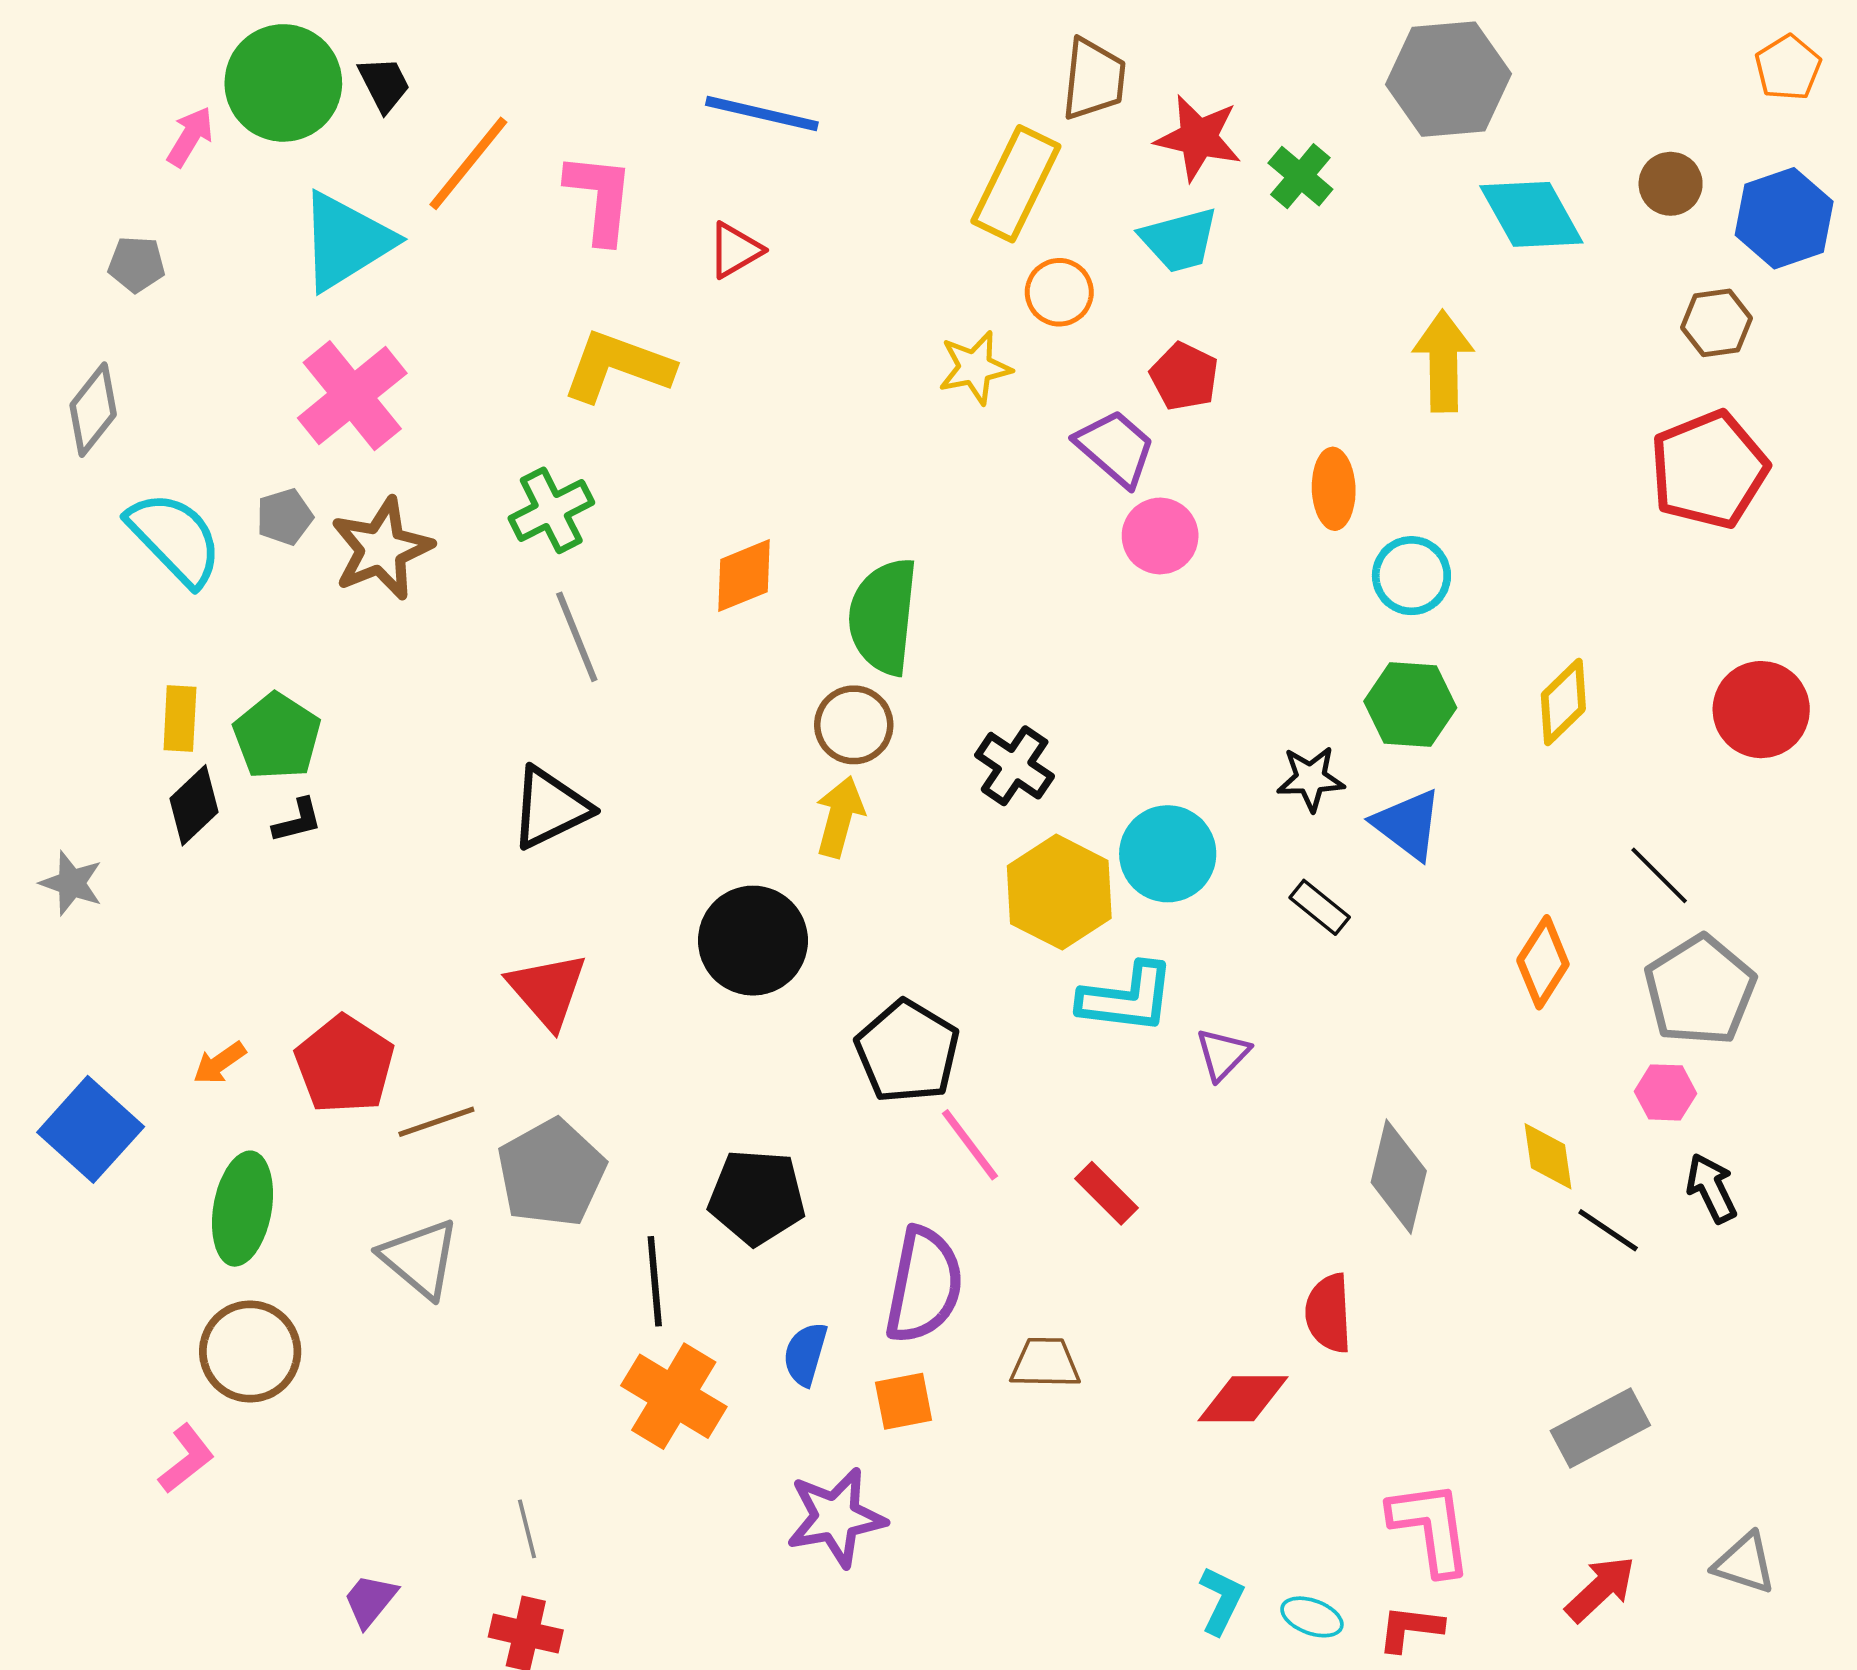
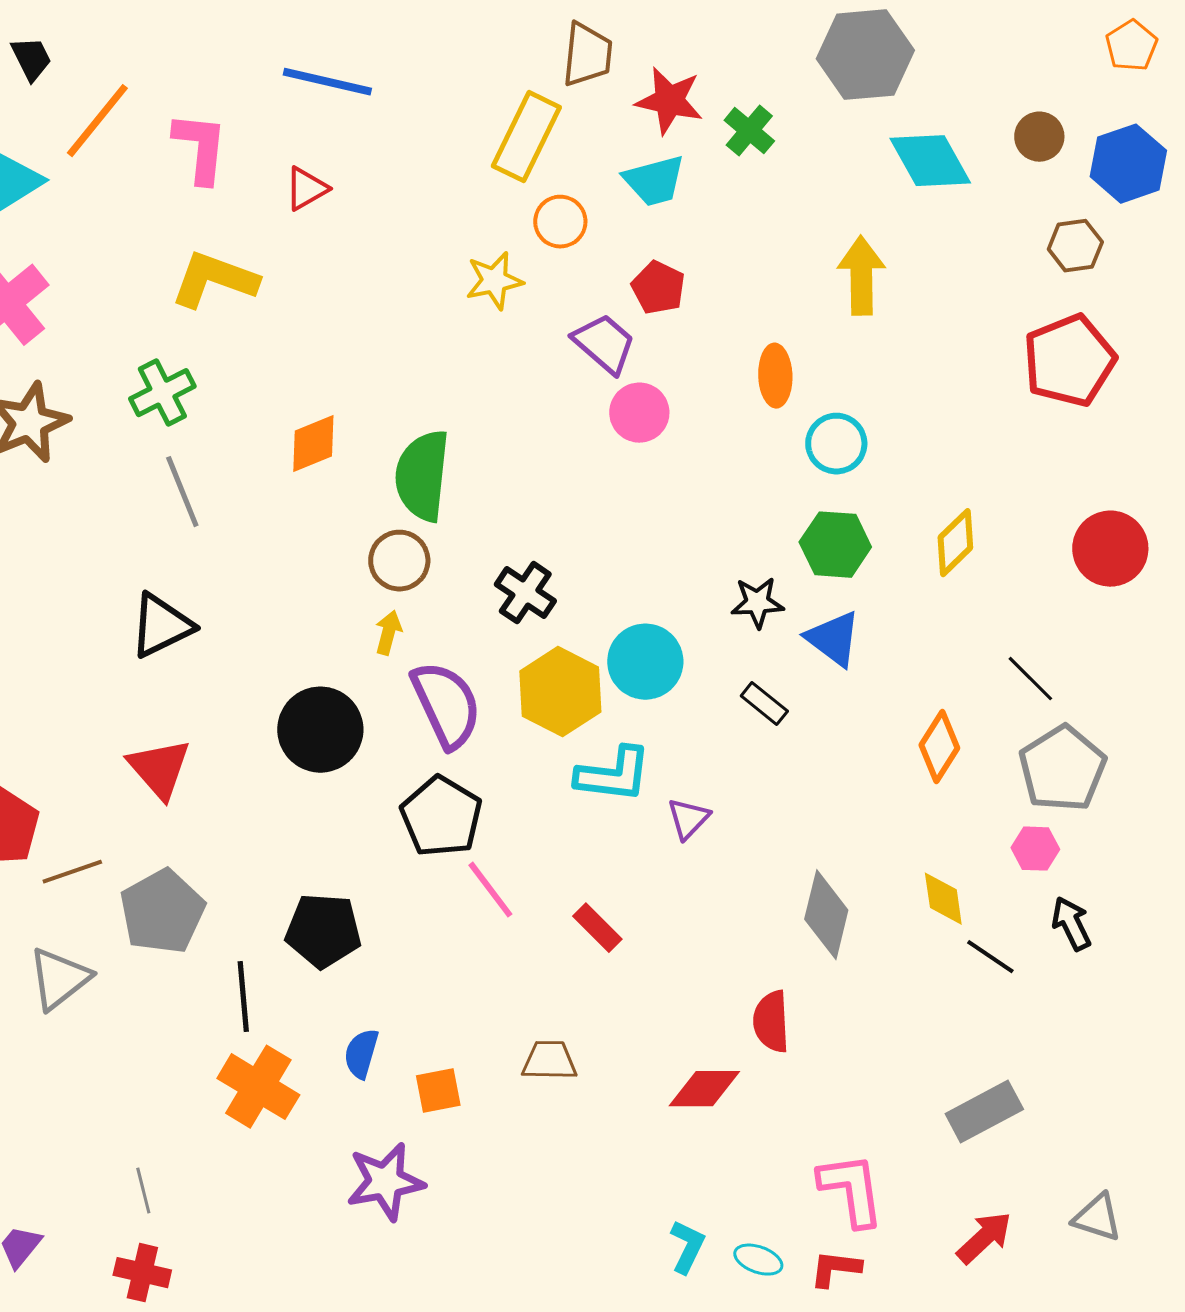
yellow arrow: (840, 817) -> (388, 633), size x0.7
gray triangle: (420, 1258) -> (59, 979), turned 42
purple semicircle: (924, 1285) -> (446, 705), moved, turned -36

